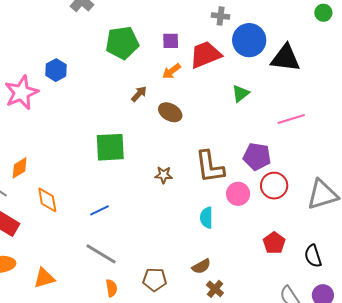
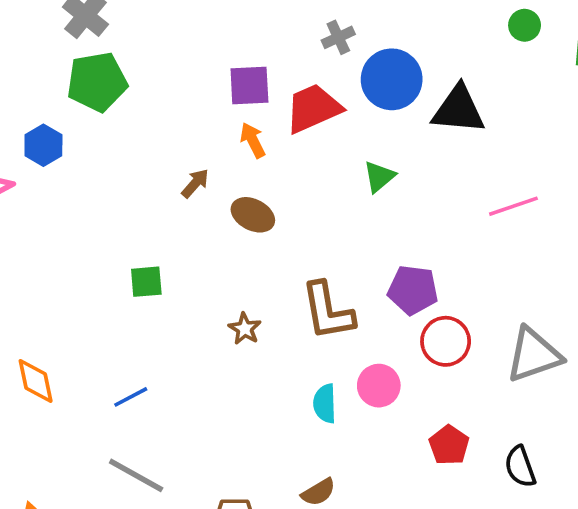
gray cross: (221, 16) -> (338, 37), turned -30
purple square: (171, 41) -> (249, 86), size x1.4
green pentagon: (122, 43) -> (97, 82), moved
orange arrow: (171, 71) -> (253, 140), turned 102
pink line: (291, 119) -> (513, 206), moved
green square: (110, 147) -> (146, 282), size x0.6
brown star: (164, 175) -> (245, 329), turned 30
pink circle: (238, 194) -> (379, 386), moved

